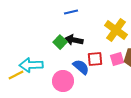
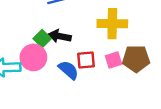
yellow cross: (116, 30) -> (112, 24), turned -35
pink circle: (63, 81) -> (33, 57), moved

